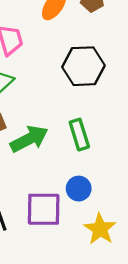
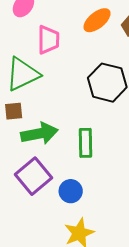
purple square: (44, 209) -> (34, 176), moved, turned 33

